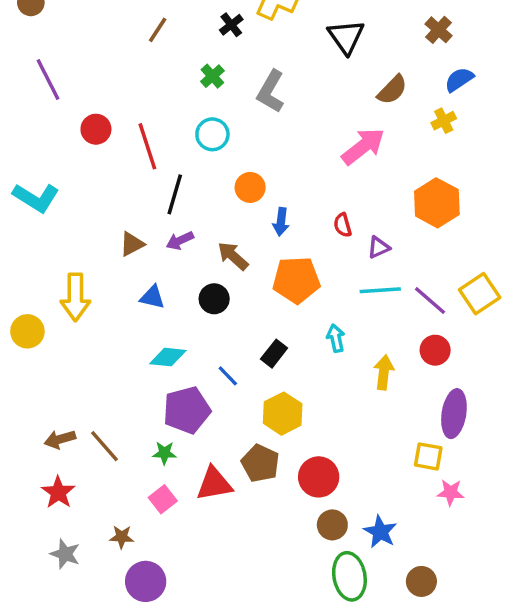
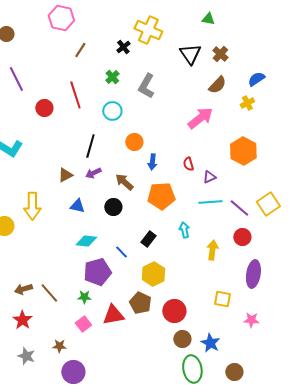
brown cross: (439, 30) -> (220, 54), moved
red line: (147, 146) -> (75, 95), moved
yellow square: (428, 456) -> (222, 299), moved

